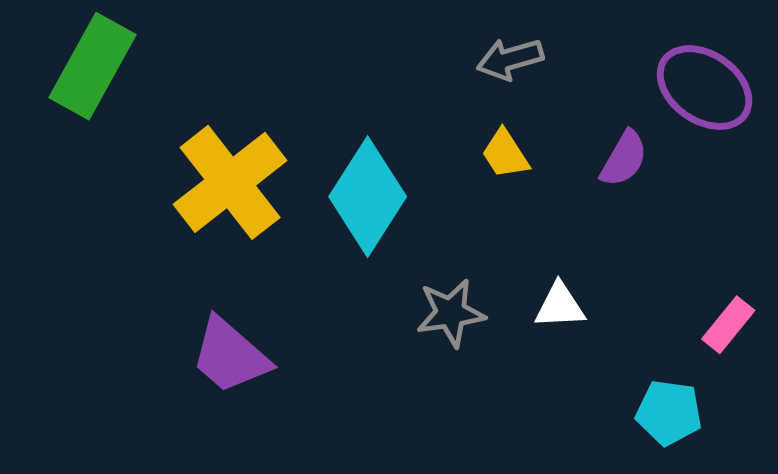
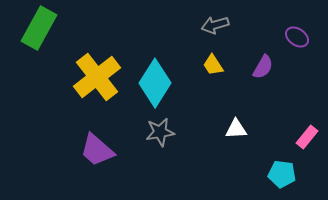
purple ellipse: (705, 88) -> (297, 37), size x0.6
gray star: (451, 313) -> (160, 132), moved

